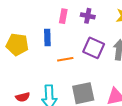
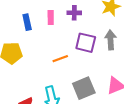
blue rectangle: (47, 37) -> (27, 22), moved

